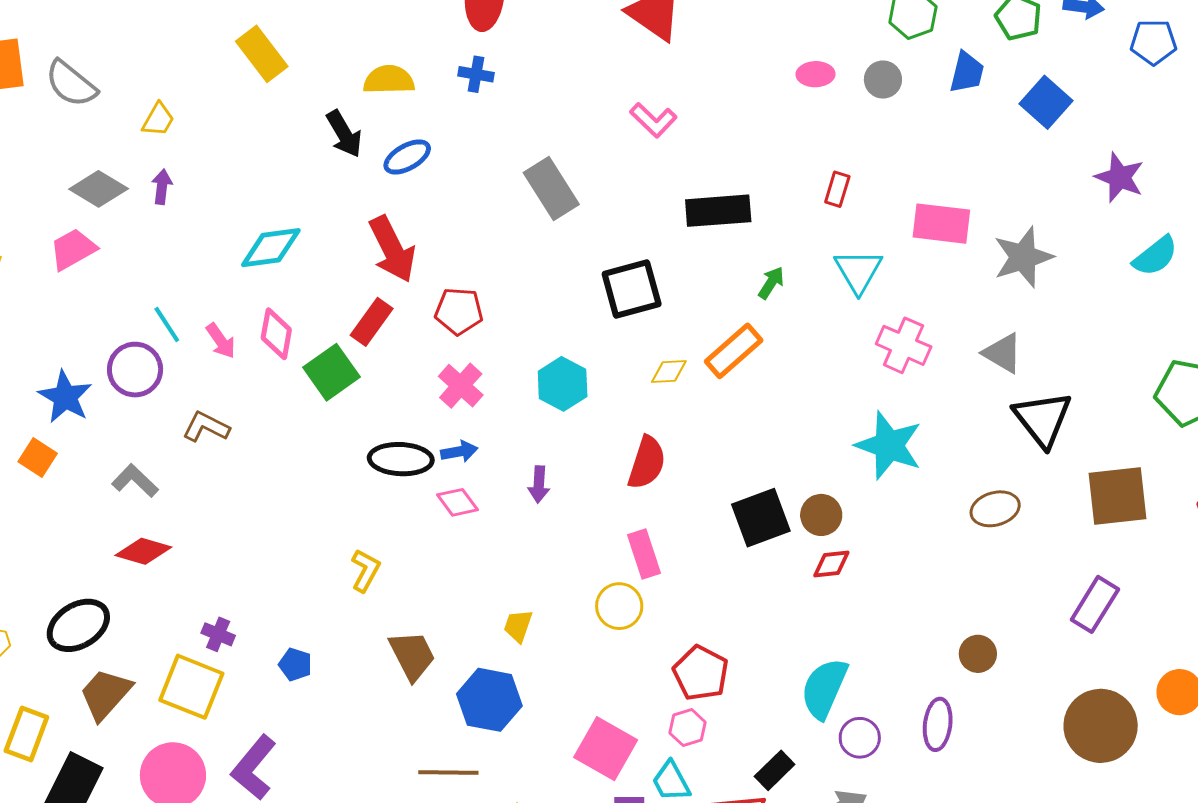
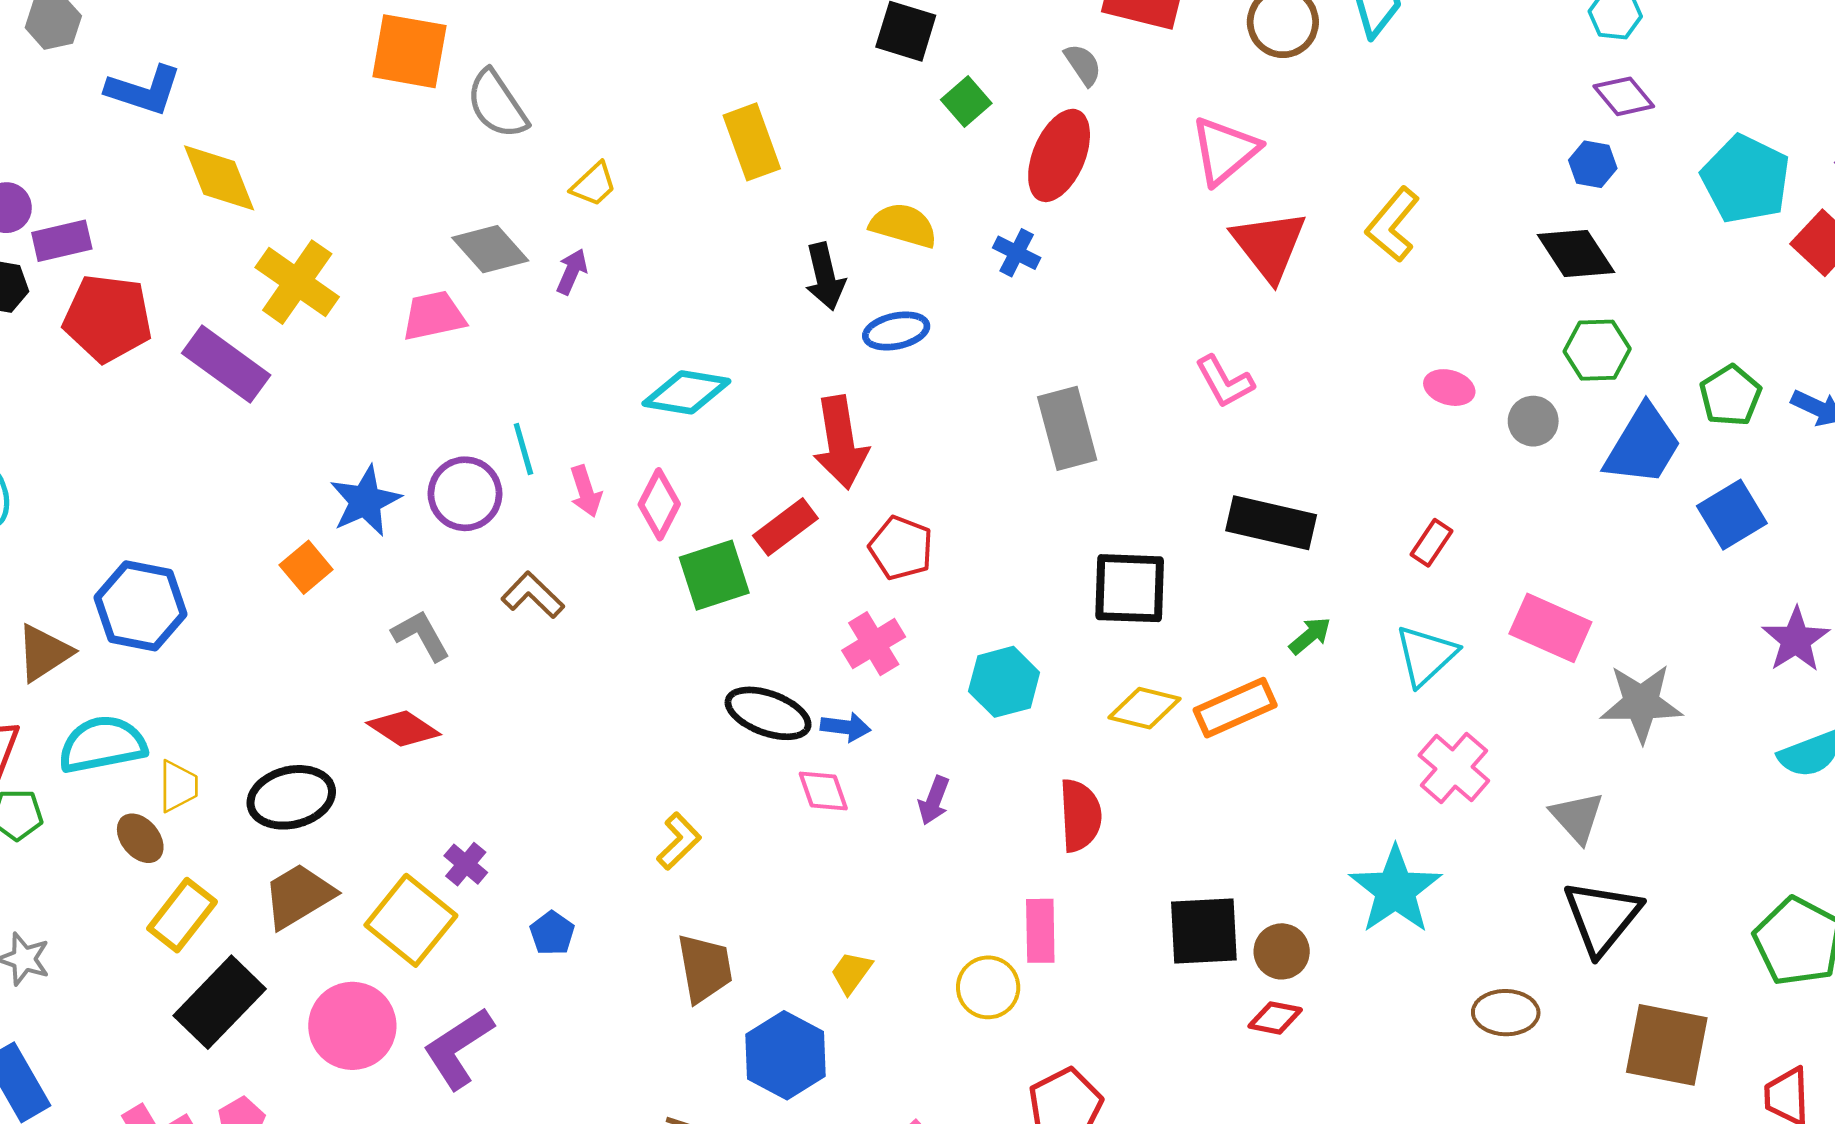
blue trapezoid: (967, 72) -> (1643, 445), size x1.5
yellow diamond: (669, 371) -> (1144, 708), size x1.4
red semicircle: (647, 463) -> (1080, 816), turned -38

